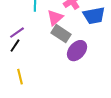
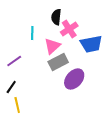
gray rectangle: (61, 34) -> (58, 62), turned -60
black line: (15, 46) -> (11, 87), moved

